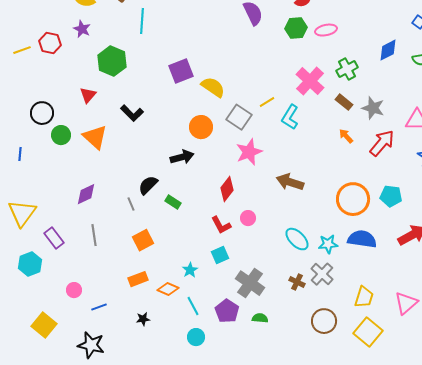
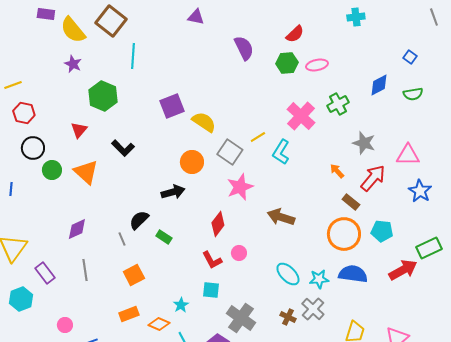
red hexagon: (50, 43) -> (24, 113), moved
brown rectangle: (344, 102) -> (351, 202), moved
cyan square: (220, 255) -> (211, 290), turned 30

